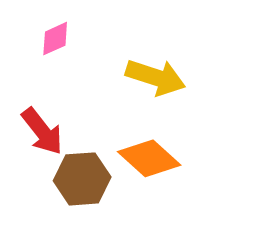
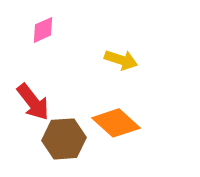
yellow arrow: (156, 77) -> (121, 60), size x0.7

